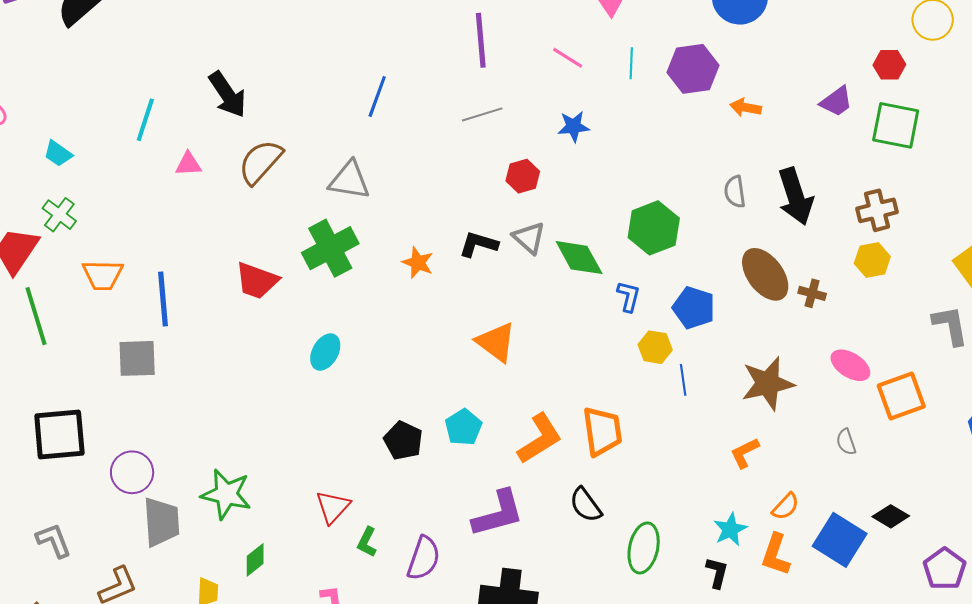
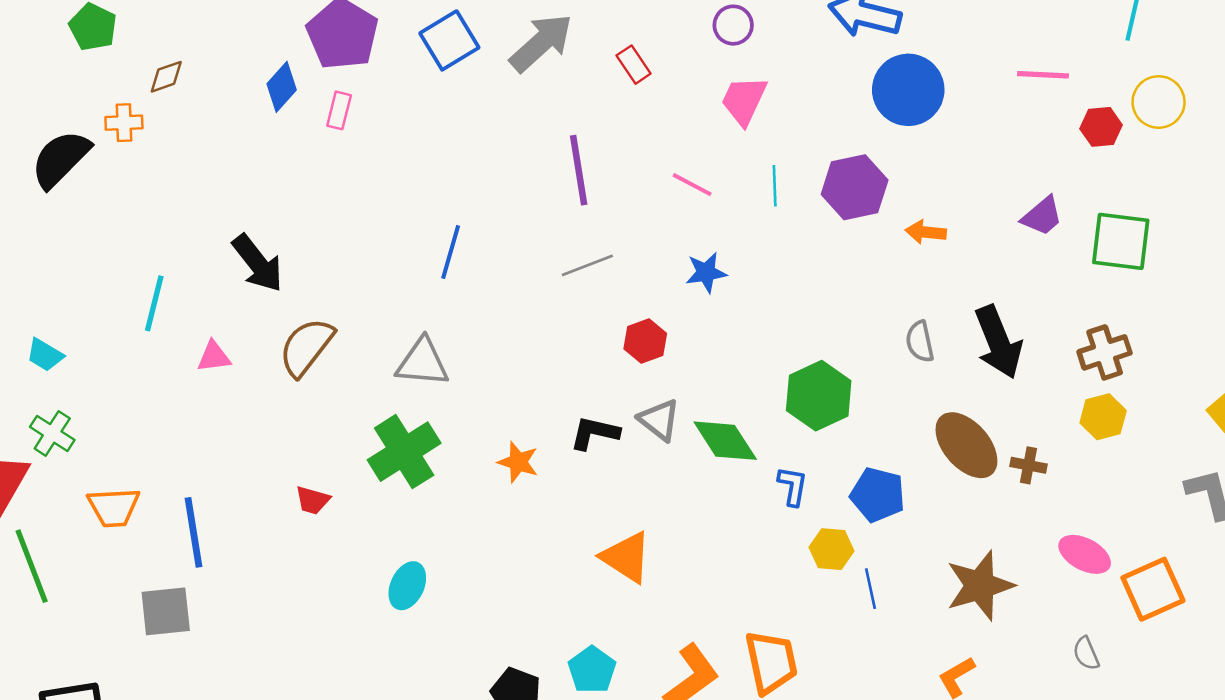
red hexagon: (889, 65) -> (1101, 127), moved
red trapezoid: (257, 281) -> (313, 500), size x0.6

